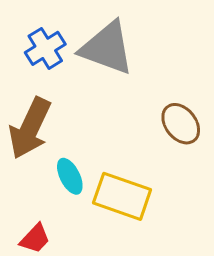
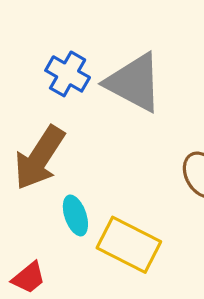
blue cross: (45, 48) -> (68, 74), turned -36

